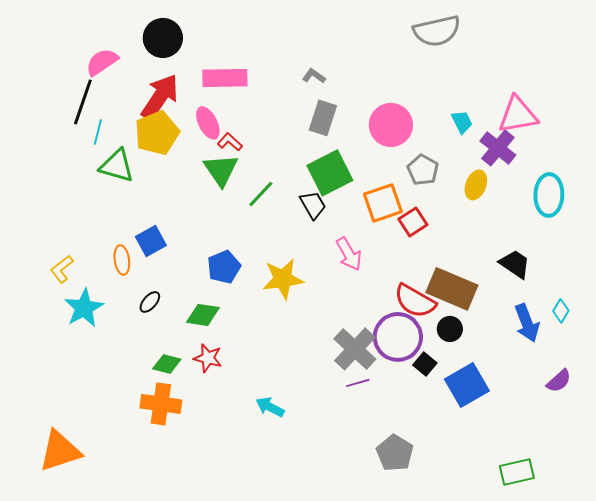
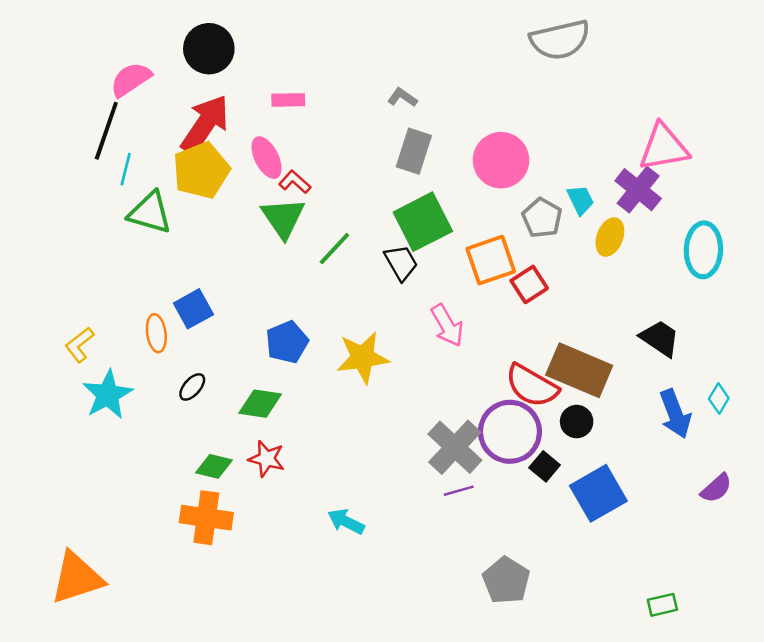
pink rectangle: (225, 78) -> (288, 100), size x0.6
cyan trapezoid: (462, 122) -> (580, 200), moved
green rectangle: (517, 472) -> (662, 605), size x0.7

